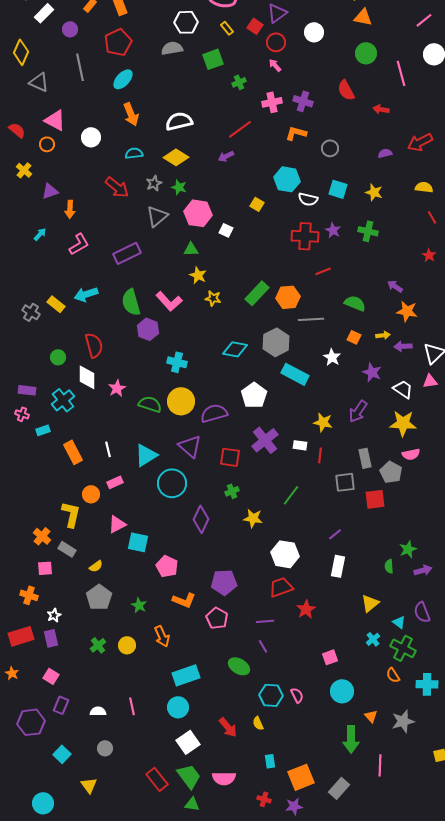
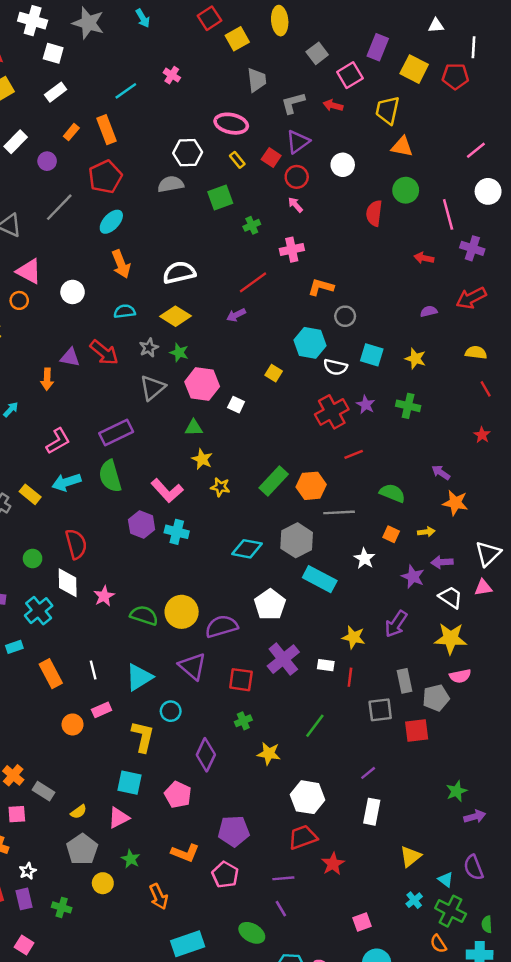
gray line: (80, 67) -> (59, 207), turned 56
red semicircle: (346, 90) -> (374, 213), moved, turned 35
purple cross: (303, 101) -> (472, 248), moved
gray circle: (330, 148) -> (345, 316), moved
purple triangle: (50, 191) -> (70, 357), moved, turned 30
red cross: (305, 236) -> (332, 412), turned -32
pink L-shape: (79, 244) -> (58, 441), moved
green semicircle: (131, 302) -> (110, 476), moved
purple arrow: (403, 346) -> (442, 562), moved
cyan cross: (177, 362) -> (177, 532), moved
gray pentagon: (391, 472) -> (436, 698), turned 30
cyan circle: (172, 483) -> (171, 711), size x0.6
yellow L-shape: (71, 514) -> (143, 737), moved
pink triangle: (117, 524) -> (119, 818), moved
pink pentagon: (167, 566) -> (178, 795), moved
green semicircle: (389, 566) -> (487, 924), moved
green cross: (98, 645) -> (62, 907), moved, turned -35
yellow circle: (127, 645) -> (103, 883), moved

